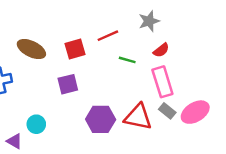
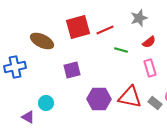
red square: (75, 49) -> (78, 27), moved, size x1.4
pink rectangle: (162, 82) -> (150, 68), size x0.7
gray rectangle: (167, 111) -> (155, 103), moved

